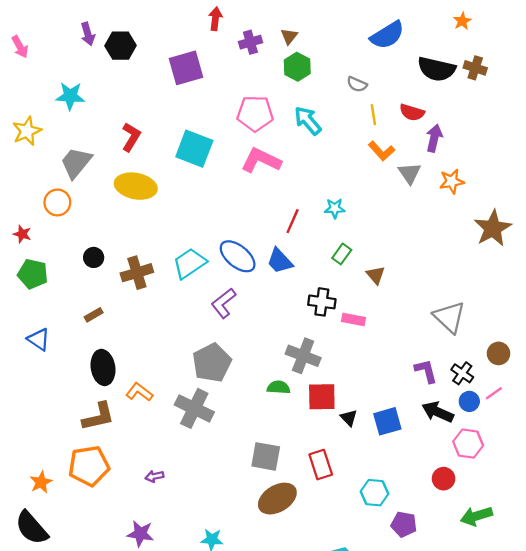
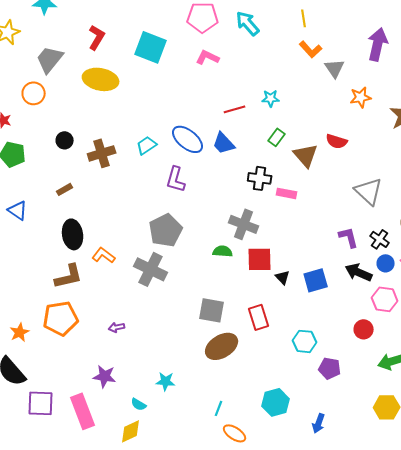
red semicircle: (412, 112) -> (337, 141), moved
purple arrow: (434, 138) -> (378, 44), moved, size x1.4
pink L-shape: (261, 160) -> (208, 57), size x0.7
orange star: (452, 181) -> (361, 97), moved
red line: (293, 221) -> (235, 109), turned 50
cyan trapezoid: (190, 263) -> (147, 145), size x0.7
brown triangle: (376, 275) -> (306, 155), size x1.5
purple L-shape: (224, 303) -> (176, 179), turned -36

